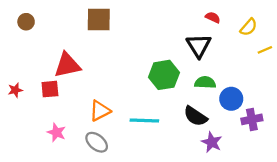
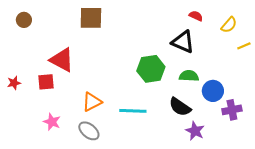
black triangle: (199, 46) -> (183, 42), turned -35
red triangle: (67, 65) -> (62, 60), turned 40

